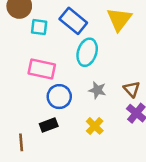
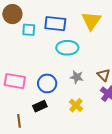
blue rectangle: (73, 21) -> (55, 24), turned -30
cyan ellipse: (87, 52) -> (67, 48), turned 75
pink rectangle: (42, 69) -> (15, 81), moved

